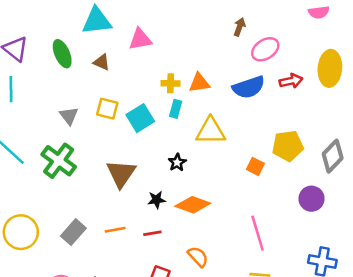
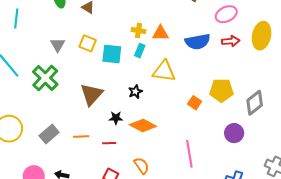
pink ellipse: (265, 49) -> (226, 14), moved
cyan square: (140, 118) -> (112, 54), turned 30

